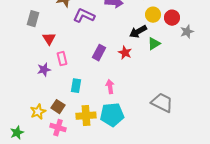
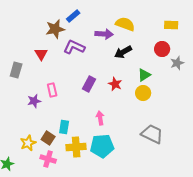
yellow circle: (153, 15) -> (143, 93), moved
gray rectangle: (33, 19) -> (16, 70), moved
black arrow: (138, 32) -> (123, 52), moved
red triangle: (49, 39) -> (41, 54), moved
cyan rectangle: (76, 86) -> (64, 127), moved

